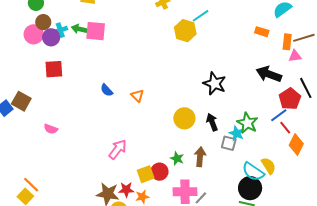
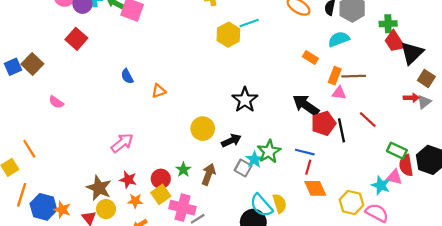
red square: (54, 69) -> (76, 39), turned 30
orange triangle: (137, 96) -> (159, 91), turned 40
red pentagon: (290, 99) -> (323, 123), moved
blue line: (279, 115) -> (305, 152), turned 36
black arrow: (212, 122) -> (231, 141), turned 72
red line: (285, 128) -> (308, 167), turned 40
orange diamond: (296, 144) -> (315, 188), turned -65
yellow square: (146, 174) -> (161, 194), moved, turned -30
orange line: (31, 185) -> (29, 149), moved
red star: (126, 190) -> (128, 180), moved

